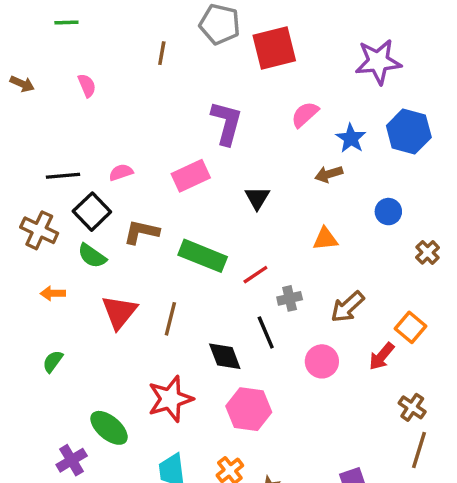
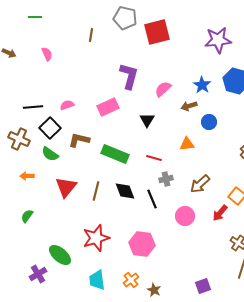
pink semicircle: (305, 114) -> (163, 89), moved
blue circle: (388, 212) -> (209, 122), moved
red line: (255, 275) -> (154, 158), moved, turned 49
black diamond: (225, 356) -> (125, 191), moved

